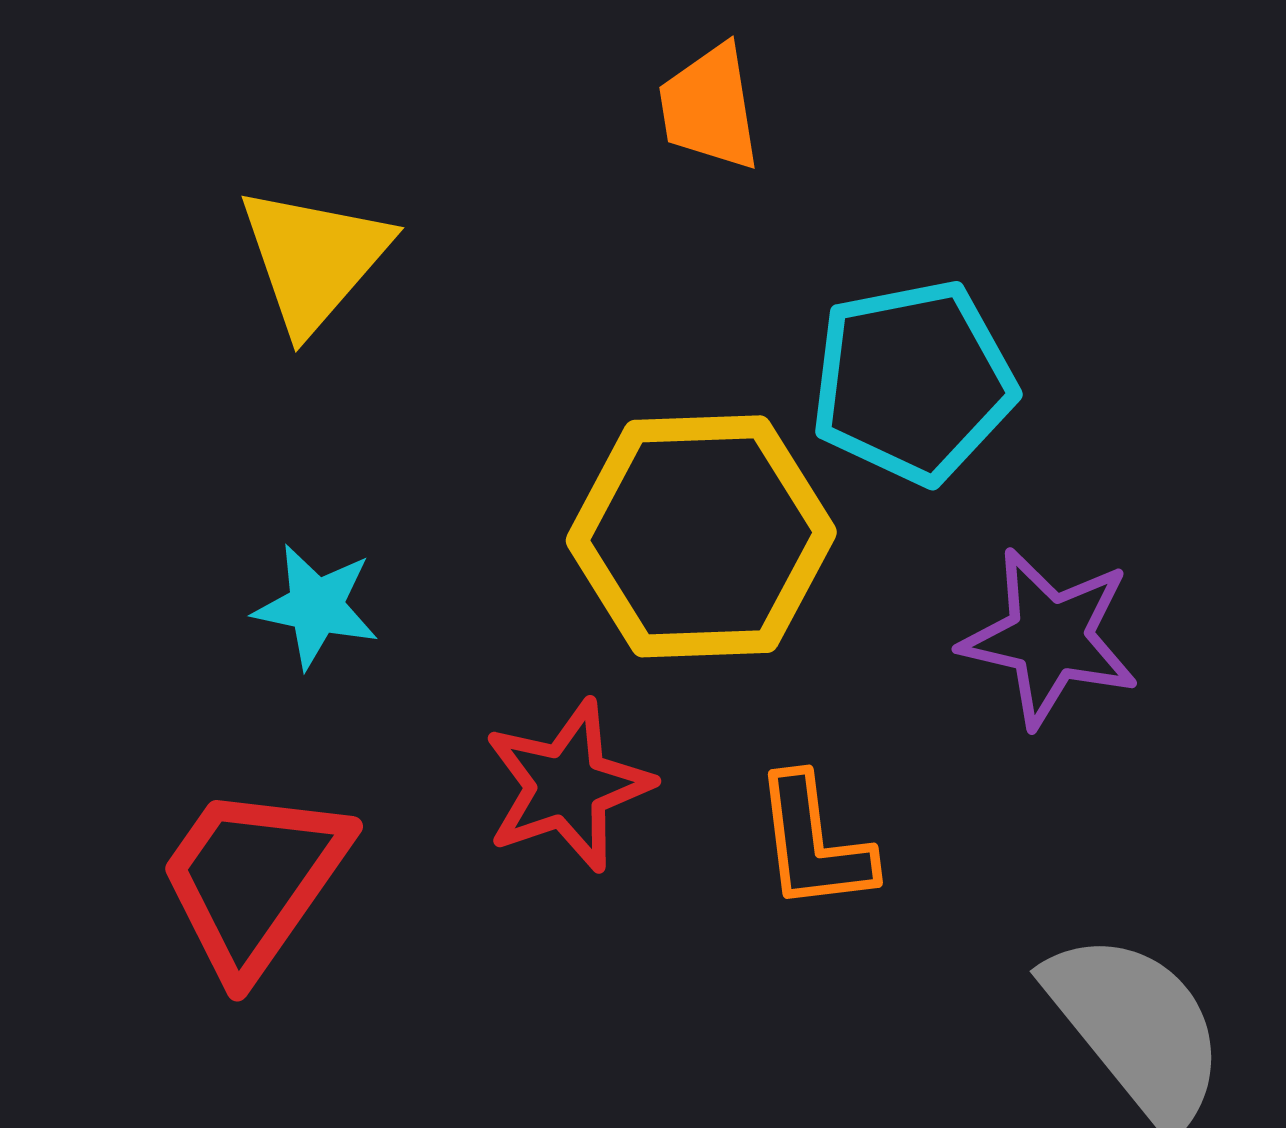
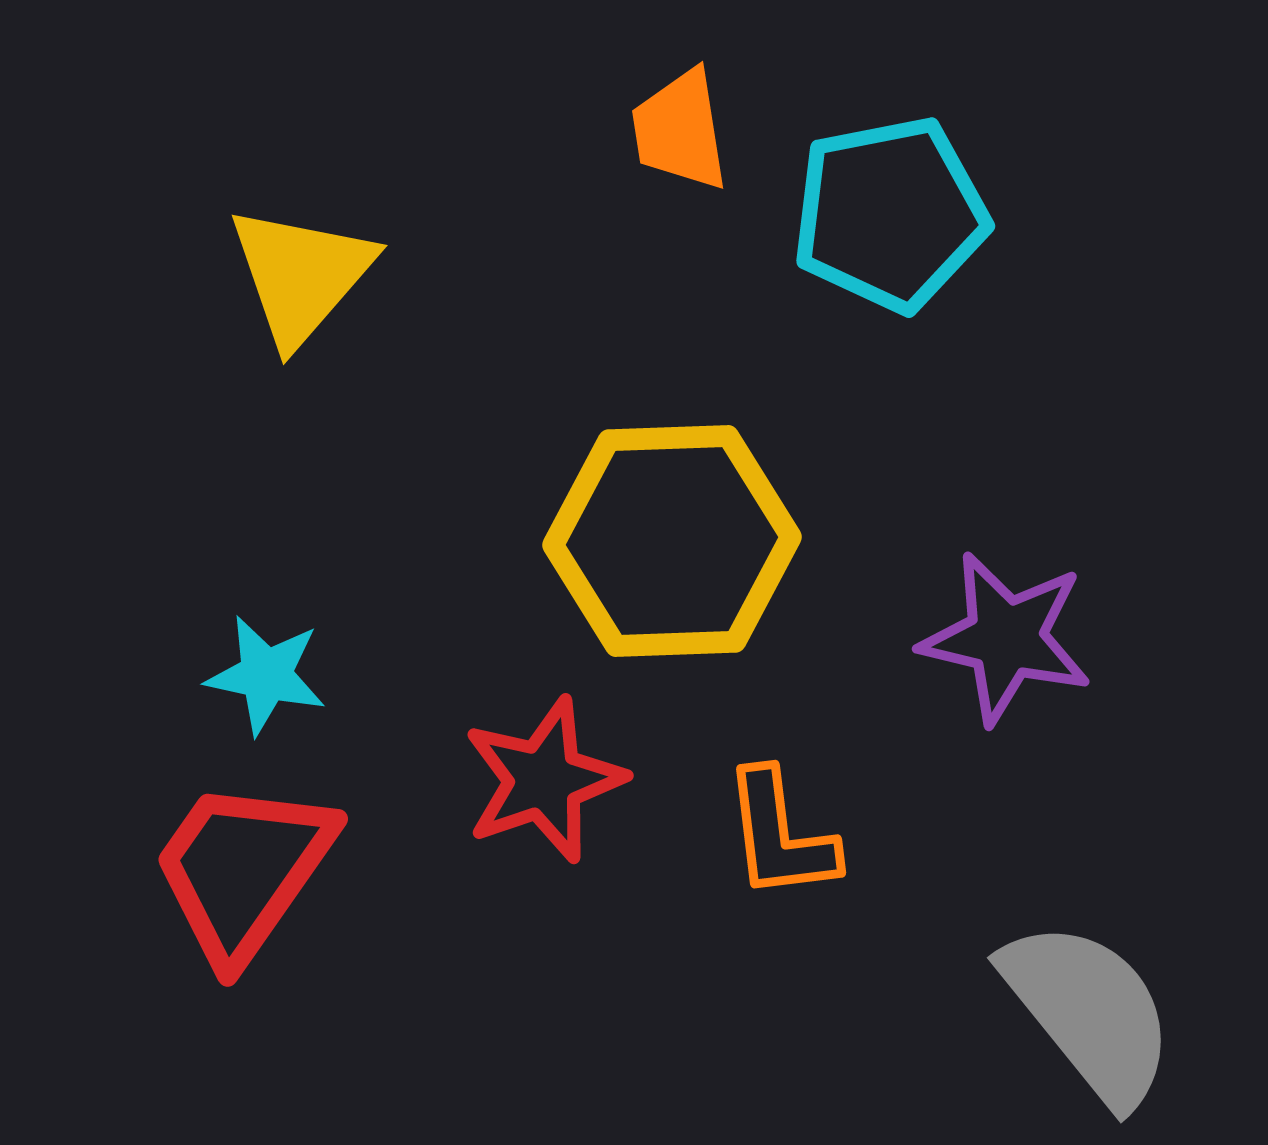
cyan pentagon: (913, 382) -> (890, 214), moved
cyan star: (316, 606) -> (266, 675), moved

